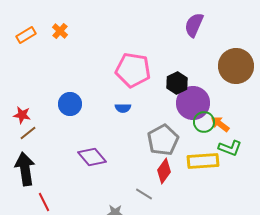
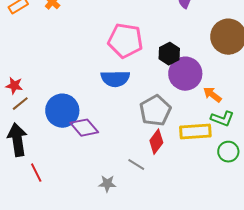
blue circle: (70, 104) -> (62, 111), moved, size x1.4
blue semicircle: (123, 108) -> (115, 79), size x1.8
green circle: (204, 122) -> (228, 152), moved

